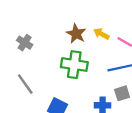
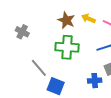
gray line: (25, 84) -> (39, 68), moved

